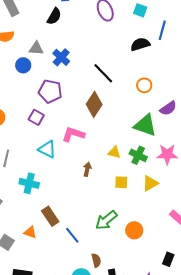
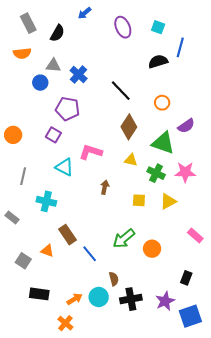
black semicircle: (54, 16) -> (57, 33), moved
brown diamond: (94, 104) -> (129, 127), moved
yellow triangle: (114, 152) -> (131, 160), moved

